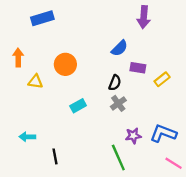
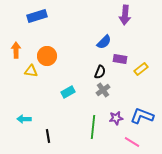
orange circle: (65, 64) -> (47, 56), moved
green line: (118, 158) -> (93, 127), moved, turned 30
pink line: (174, 163) -> (132, 142), moved

